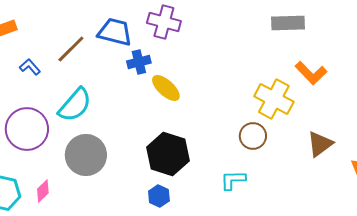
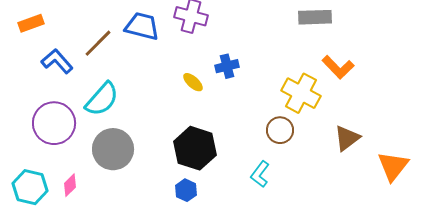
blue cross: (139, 62) -> (227, 66), moved
blue L-shape: (30, 67) -> (57, 61), size x1.5
yellow ellipse: (166, 88) -> (193, 82), size x0.7
cyan L-shape: (233, 180) -> (260, 174), turned -52

